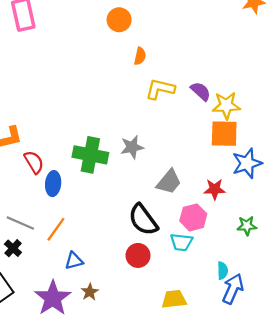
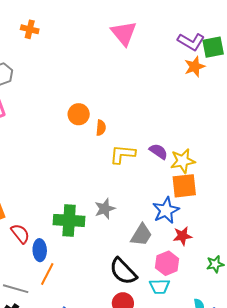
orange circle: (119, 20) -> (79, 114), moved
blue star: (247, 163) -> (166, 210), moved
orange line: (56, 229) -> (47, 274), moved

